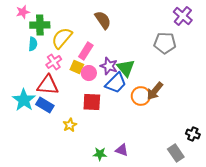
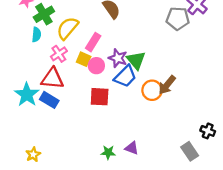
green cross: (40, 25) -> (44, 14), turned -30
gray pentagon: (165, 43) -> (178, 19), moved
yellow star: (70, 125) -> (33, 155), moved

